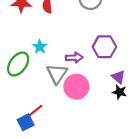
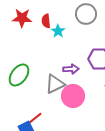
cyan star: (40, 47) -> (58, 31), moved
gray triangle: (57, 74) -> (55, 84), turned 30

